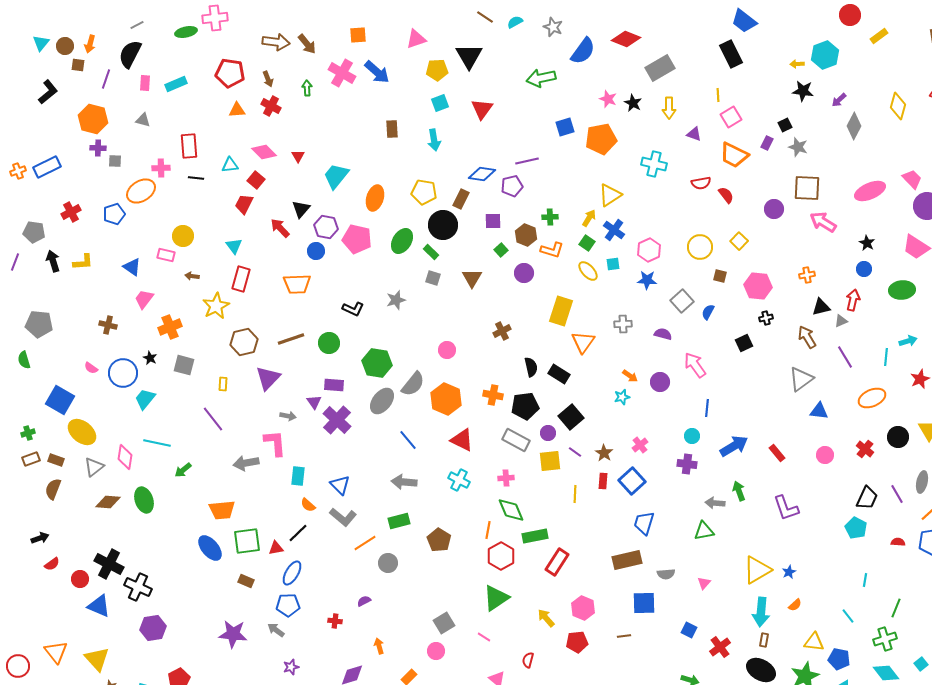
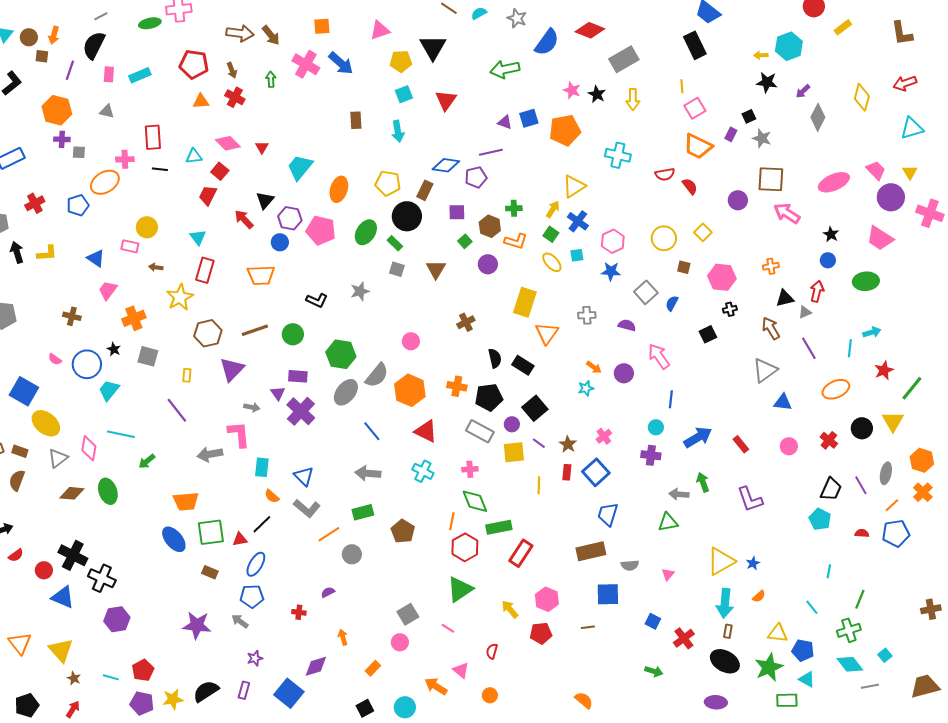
purple triangle: (694, 134) -> (505, 122), moved

